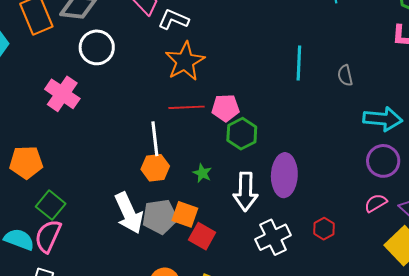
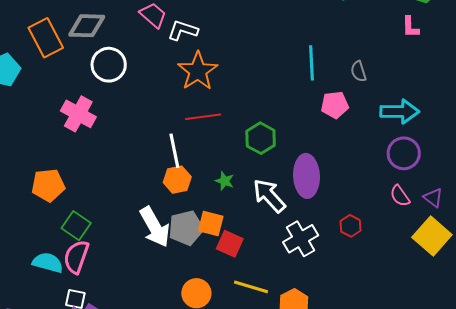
pink pentagon: (225, 108) -> (335, 105), moved
white arrow: (246, 192) -> (269, 196), turned 141
pink semicircle: (376, 203) -> (400, 196), turned -90

